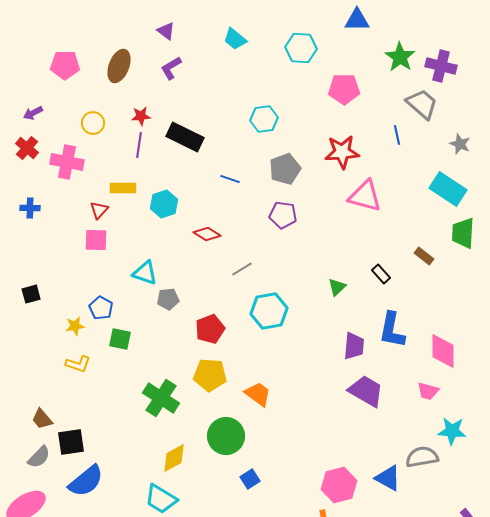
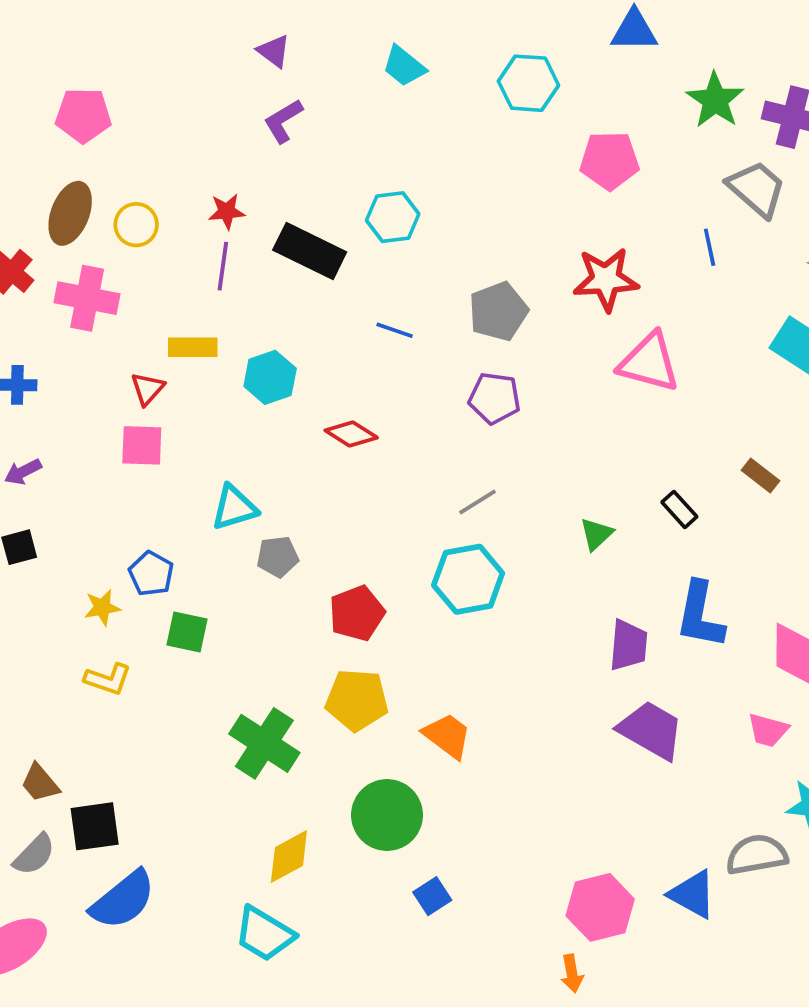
brown ellipse: (119, 66) -> (70, 213), moved
purple arrow: (33, 113) -> (23, 472), moved
cyan hexagon: (264, 119) -> (393, 217), moved
gray line: (242, 269) -> (478, 502), moved
cyan triangle: (145, 273) -> (234, 508), turned -36

